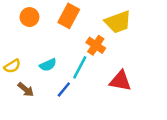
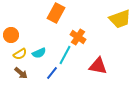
orange circle: (29, 17) -> (11, 35), moved
yellow trapezoid: (118, 22) -> (120, 19), moved
yellow semicircle: (12, 66) -> (20, 54), moved

